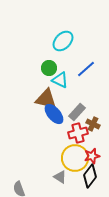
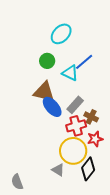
cyan triangle: (60, 80) -> (70, 73), moved
red star: (92, 156) -> (95, 139), moved

